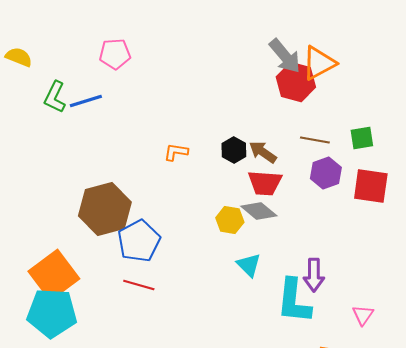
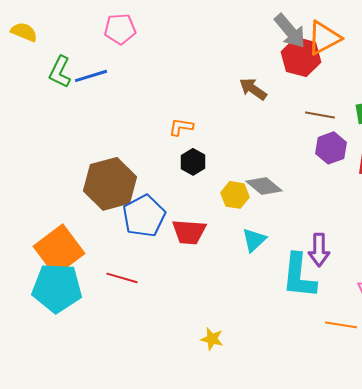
black hexagon: (234, 150) -> (193, 162), moved
brown arrow: (263, 152) -> (253, 89), moved
red trapezoid: (265, 183) -> (189, 232), moved
cyan triangle: (249, 265) -> (254, 240), turned 32
red line: (139, 285) -> (122, 278), moved

